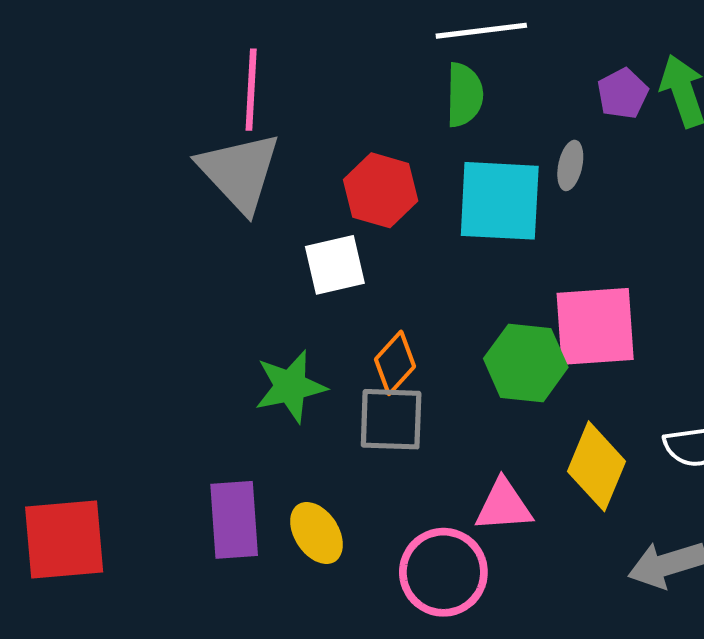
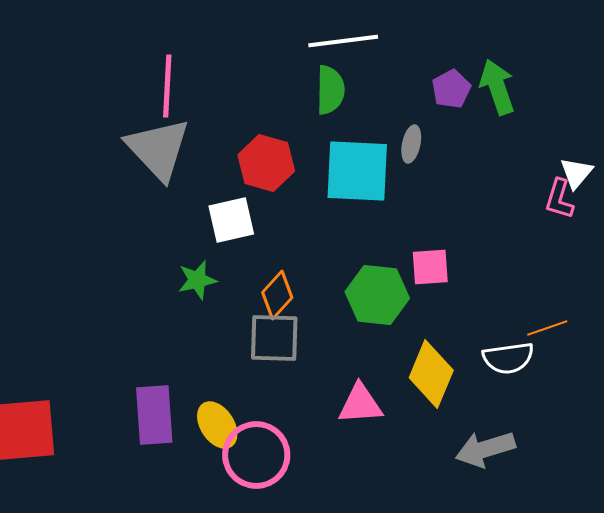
pink square: (595, 326) -> (430, 267), size x0.6
green star: (290, 386) -> (197, 280), moved, size x0.7
pink circle: (443, 572) -> (256, 455), moved

